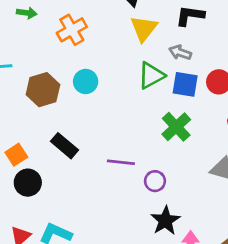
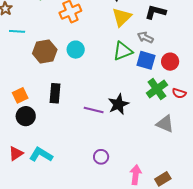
green cross: (176, 127) -> (157, 89), moved
black rectangle: (64, 146) -> (55, 93), turned 48
purple circle: (155, 181) -> (101, 157), moved
black star: (165, 221) -> (118, 104), moved

